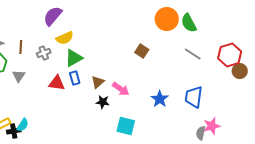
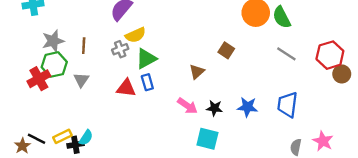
gray cross: (44, 53) -> (120, 49), moved
brown triangle: (98, 82) -> (197, 72), moved
pink arrow: (121, 89) -> (187, 106), moved
blue star: (160, 99) -> (247, 107), turned -30
black star: (103, 102) -> (214, 108), moved
pink star: (212, 126) -> (323, 141), moved, turned -30

